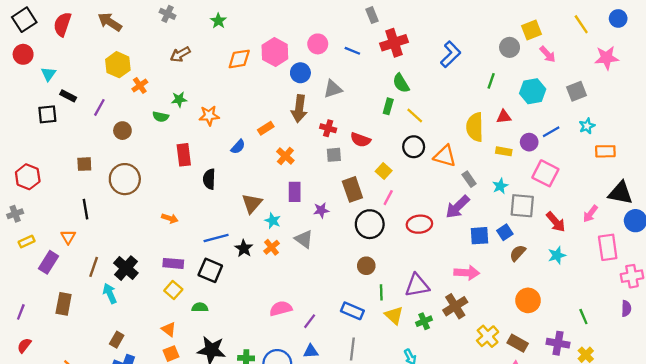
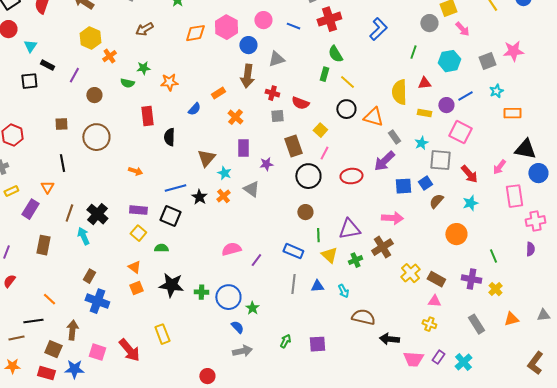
pink star: (607, 58) -> (513, 51), moved
orange circle: (528, 300) -> (456, 234), moved
blue triangle: (311, 351) -> (317, 286), moved

